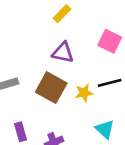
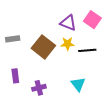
purple triangle: (63, 53) -> (68, 23), moved
yellow star: (84, 93) -> (68, 44), moved

